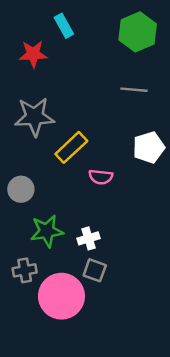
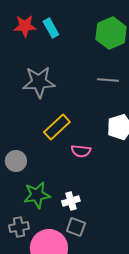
red star: (33, 54) -> (25, 26), moved
gray star: (34, 117) -> (39, 82), moved

